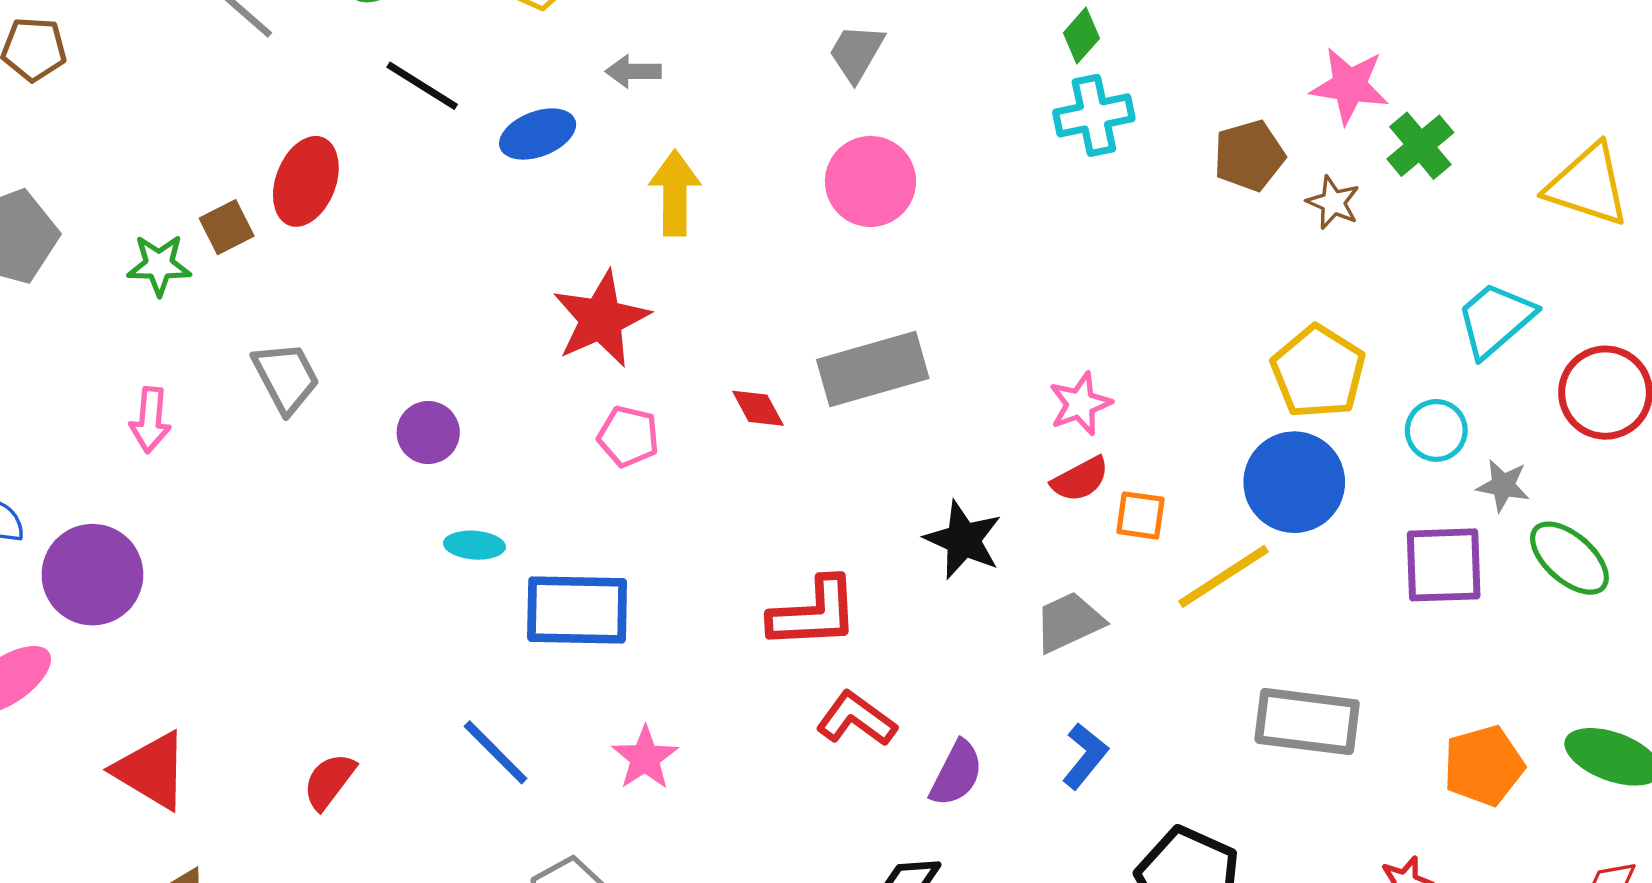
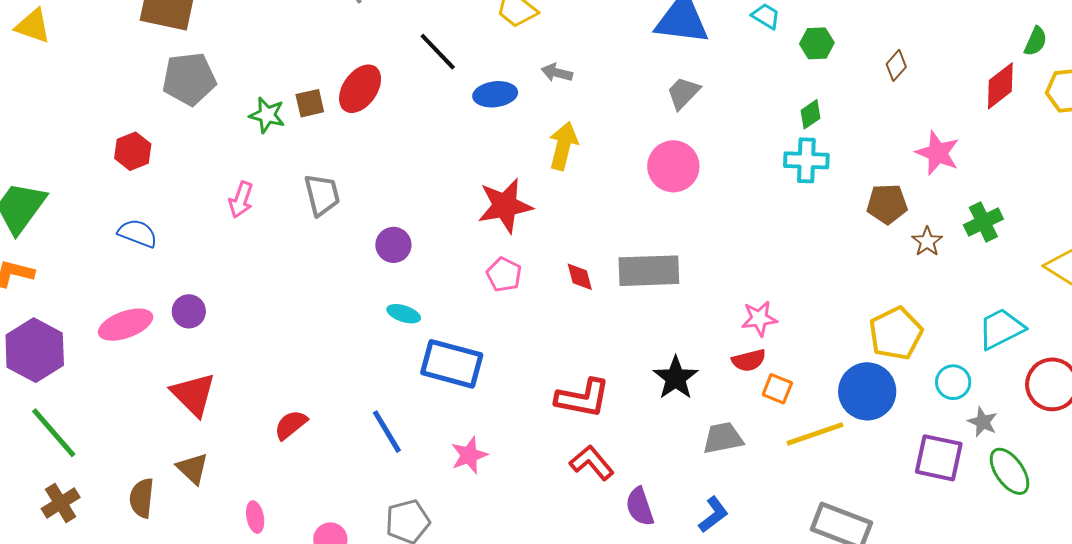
pink star: (1350, 86) -> (938, 153), moved
purple circle: (92, 575) -> (189, 311), moved, size x0.6
purple semicircle: (956, 773) -> (640, 507), turned 120

